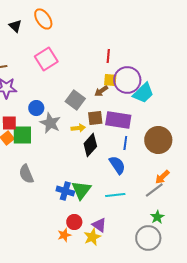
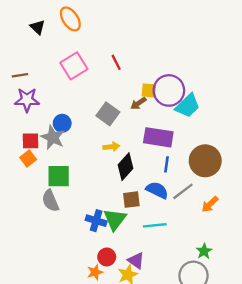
red line: (108, 56) -> (116, 62), moved, turned -32
brown square: (95, 118) -> (131, 200), moved
gray star: (50, 123) -> (53, 137), moved
green square: (22, 135) -> (59, 176), moved
blue semicircle: (117, 165) -> (157, 190), turned -30
gray line: (154, 190) -> (183, 191), moved

